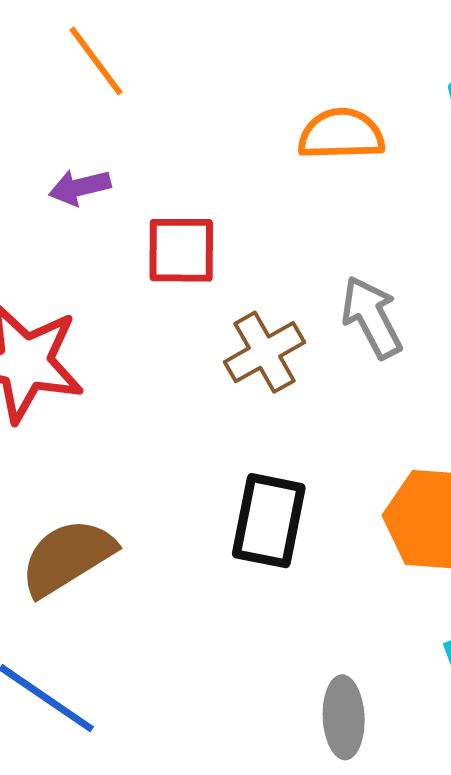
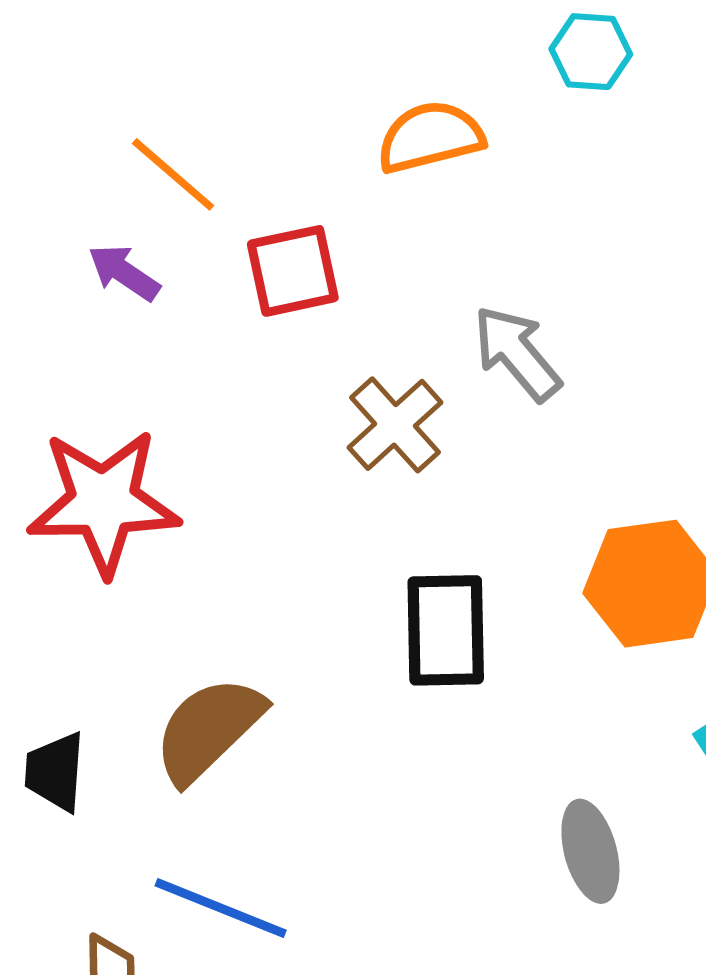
orange line: (96, 61) -> (173, 174), moved
purple arrow: (80, 187) -> (124, 273), turned 60
red square: (181, 250) -> (293, 271), moved

